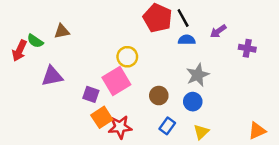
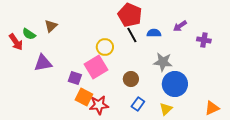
black line: (183, 18) -> (132, 35), moved
brown triangle: (62, 31) -> (51, 26), turned -32
red arrow: (19, 51) -> (16, 42), turned -60
gray star: (198, 75) -> (163, 62), turned 30
blue circle: (193, 102) -> (175, 84), moved, size x1.6
orange square: (102, 117) -> (84, 97), turned -30

